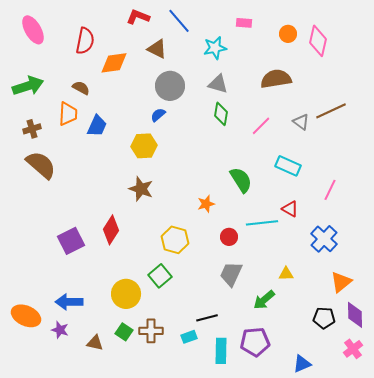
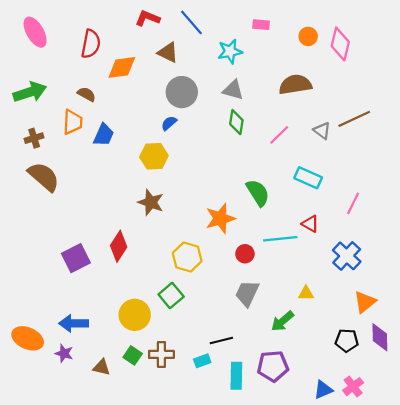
orange star: (206, 204) -> (220, 218), size x1.6
pink cross: (353, 349) -> (353, 387), moved

